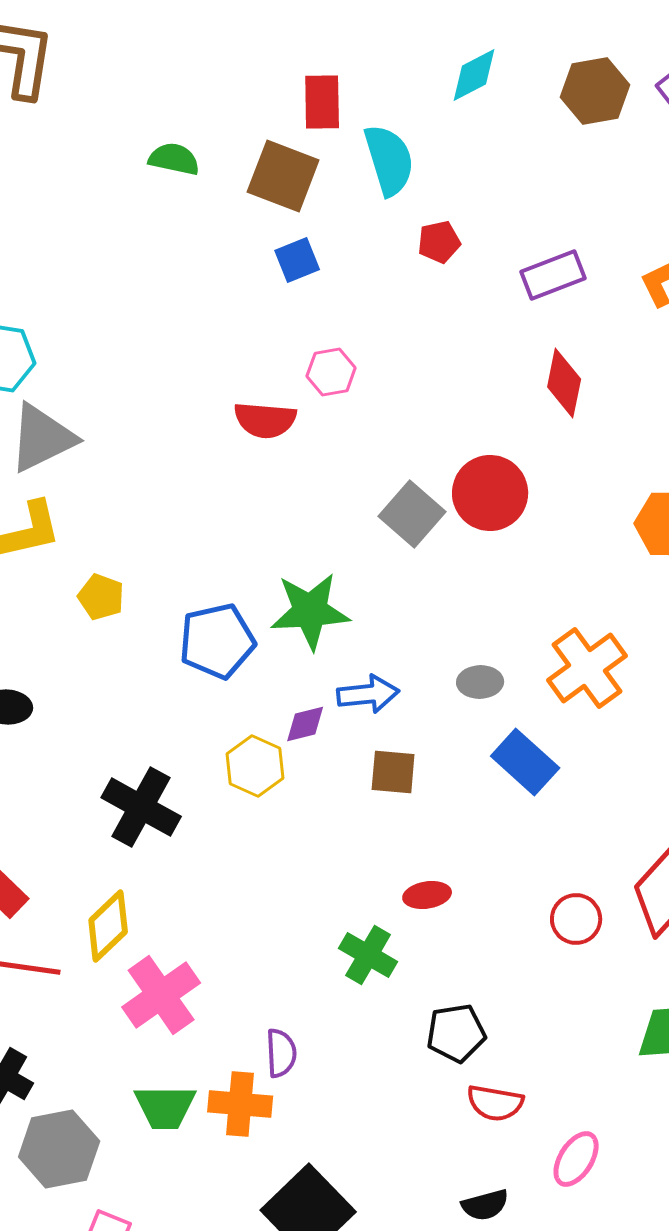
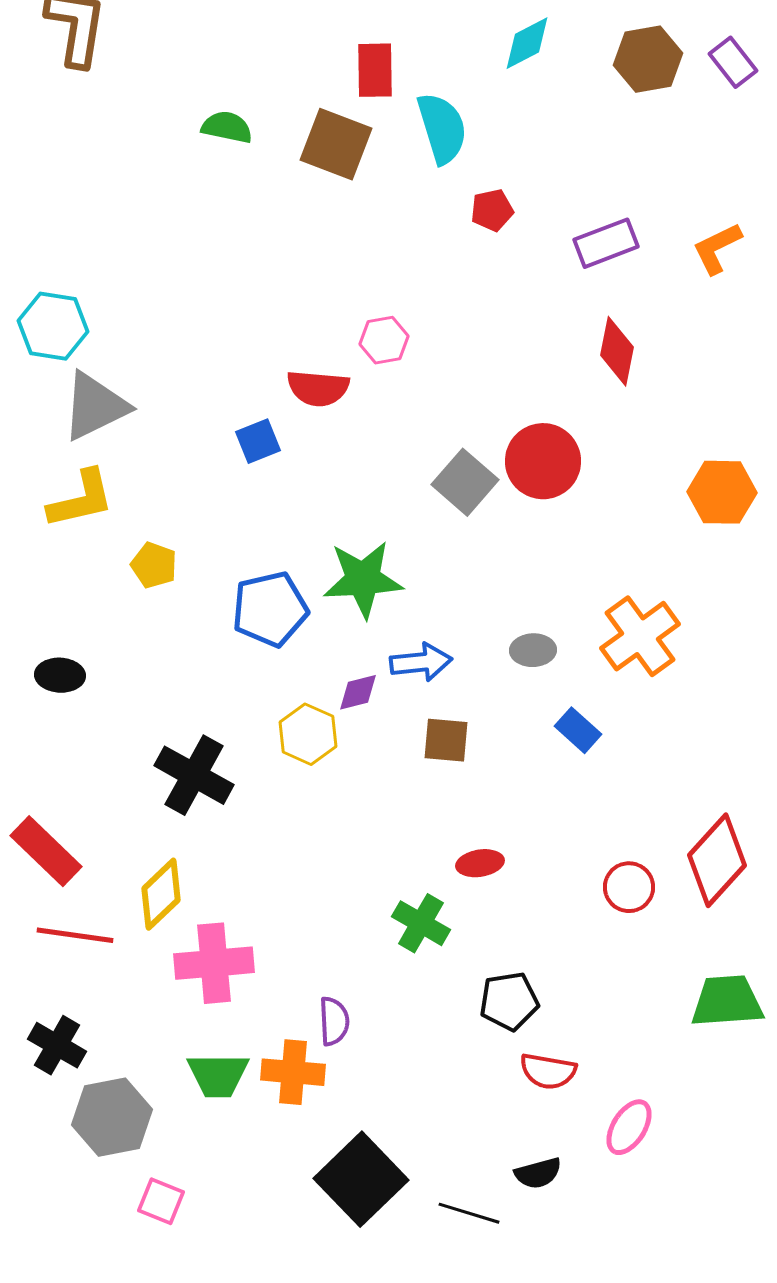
blue square: (297, 260) -> (258, 441), moved
blue rectangle: (525, 762) -> (578, 730), size x0.7
pink cross: (161, 995) -> (214, 963), turned 30

